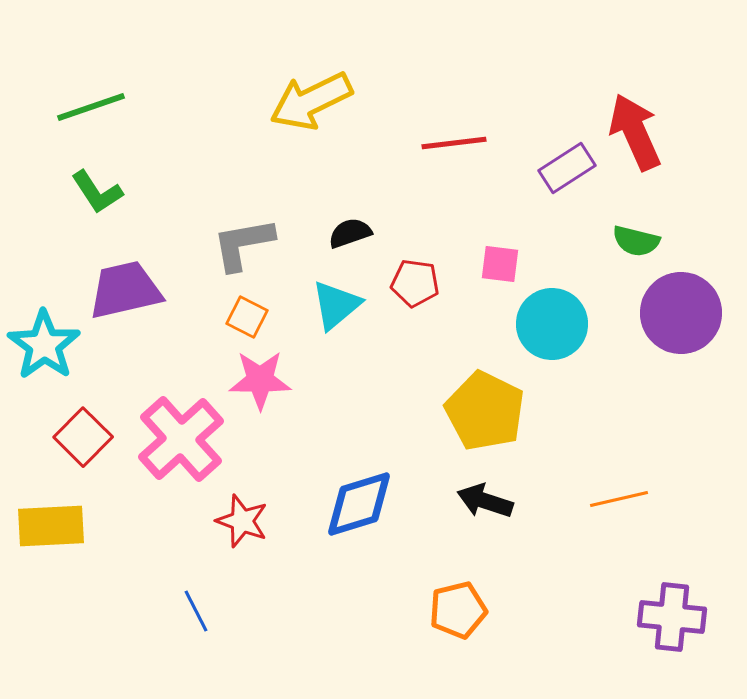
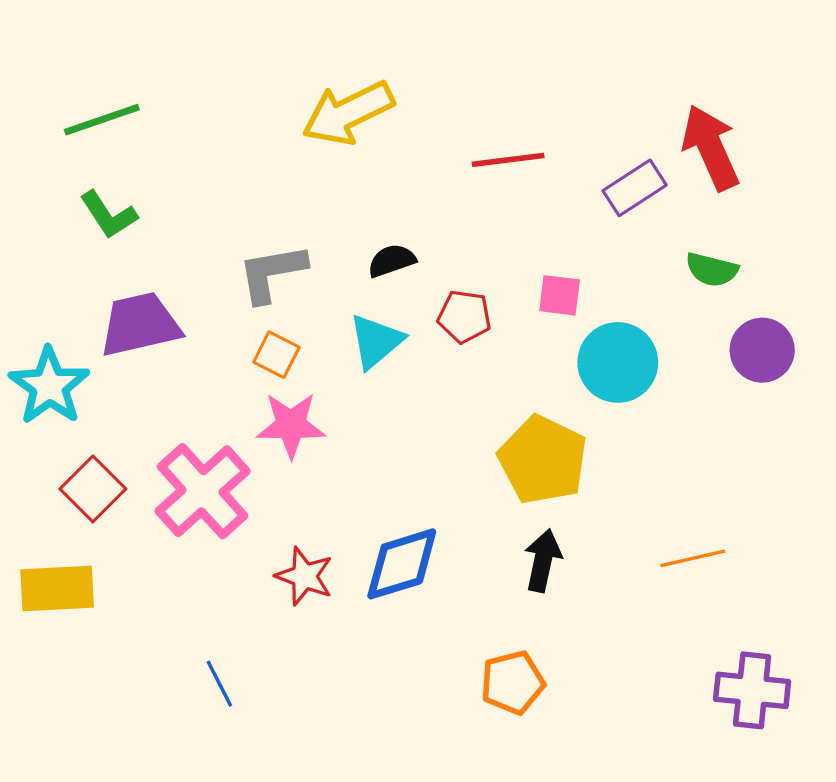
purple circle: (681, 313) -> (762, 350), size x0.7
black arrow: (485, 501) -> (543, 561), turned 84
red star: (242, 521) -> (304, 576), moved

